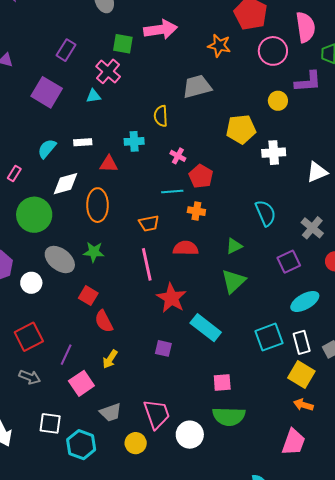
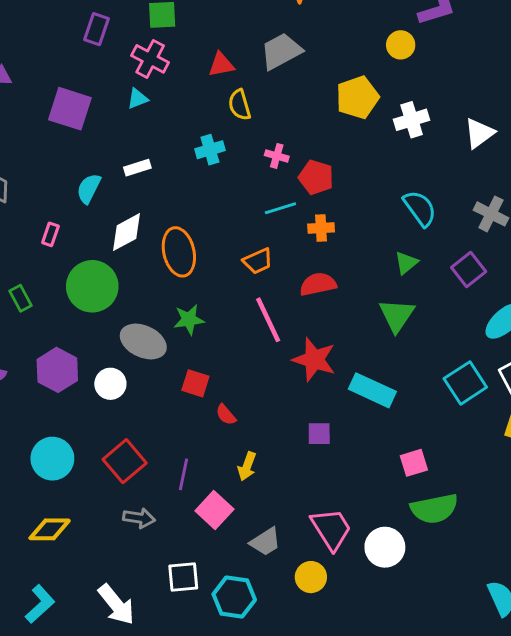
purple rectangle: (66, 50) -> (96, 29), moved
red triangle: (109, 164) -> (221, 65), moved
green triangle: (234, 246) -> (406, 263), moved
red semicircle: (104, 321) -> (226, 415), size x0.7

